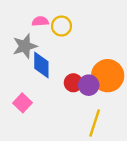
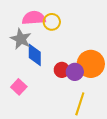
pink semicircle: (40, 21) -> (34, 18), size x1.6
gray star: (25, 46) -> (21, 39), turned -30

